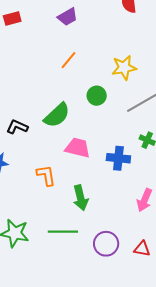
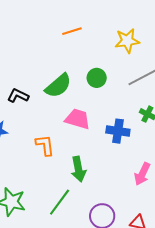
orange line: (68, 60) -> (72, 31), turned 30
green circle: (97, 96) -> (97, 78), moved
green line: (63, 232) -> (60, 202), turned -56

